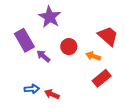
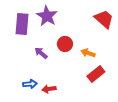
red trapezoid: (108, 36) -> (104, 19), moved
purple rectangle: (24, 40) -> (22, 24), moved, turned 35
red arrow: (52, 94) -> (49, 89), turned -32

